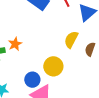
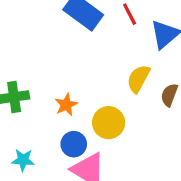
orange star: (15, 44) -> (66, 105), moved

